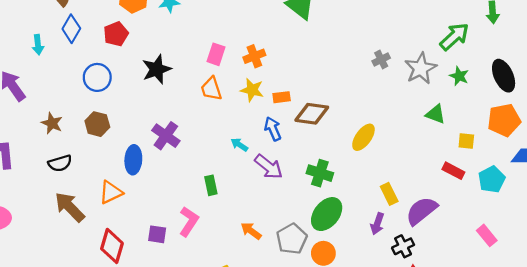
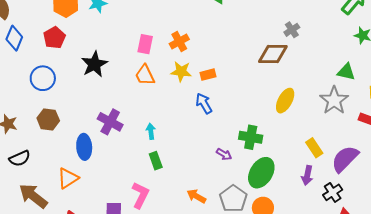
gray star: (421, 68) -> (334, 100), moved
brown diamond: (312, 114) -> (273, 54), moved
cyan arrow: (239, 145) -> (151, 131), moved, turned 56
purple arrow: (269, 167) -> (224, 154), moved, size x0.6

